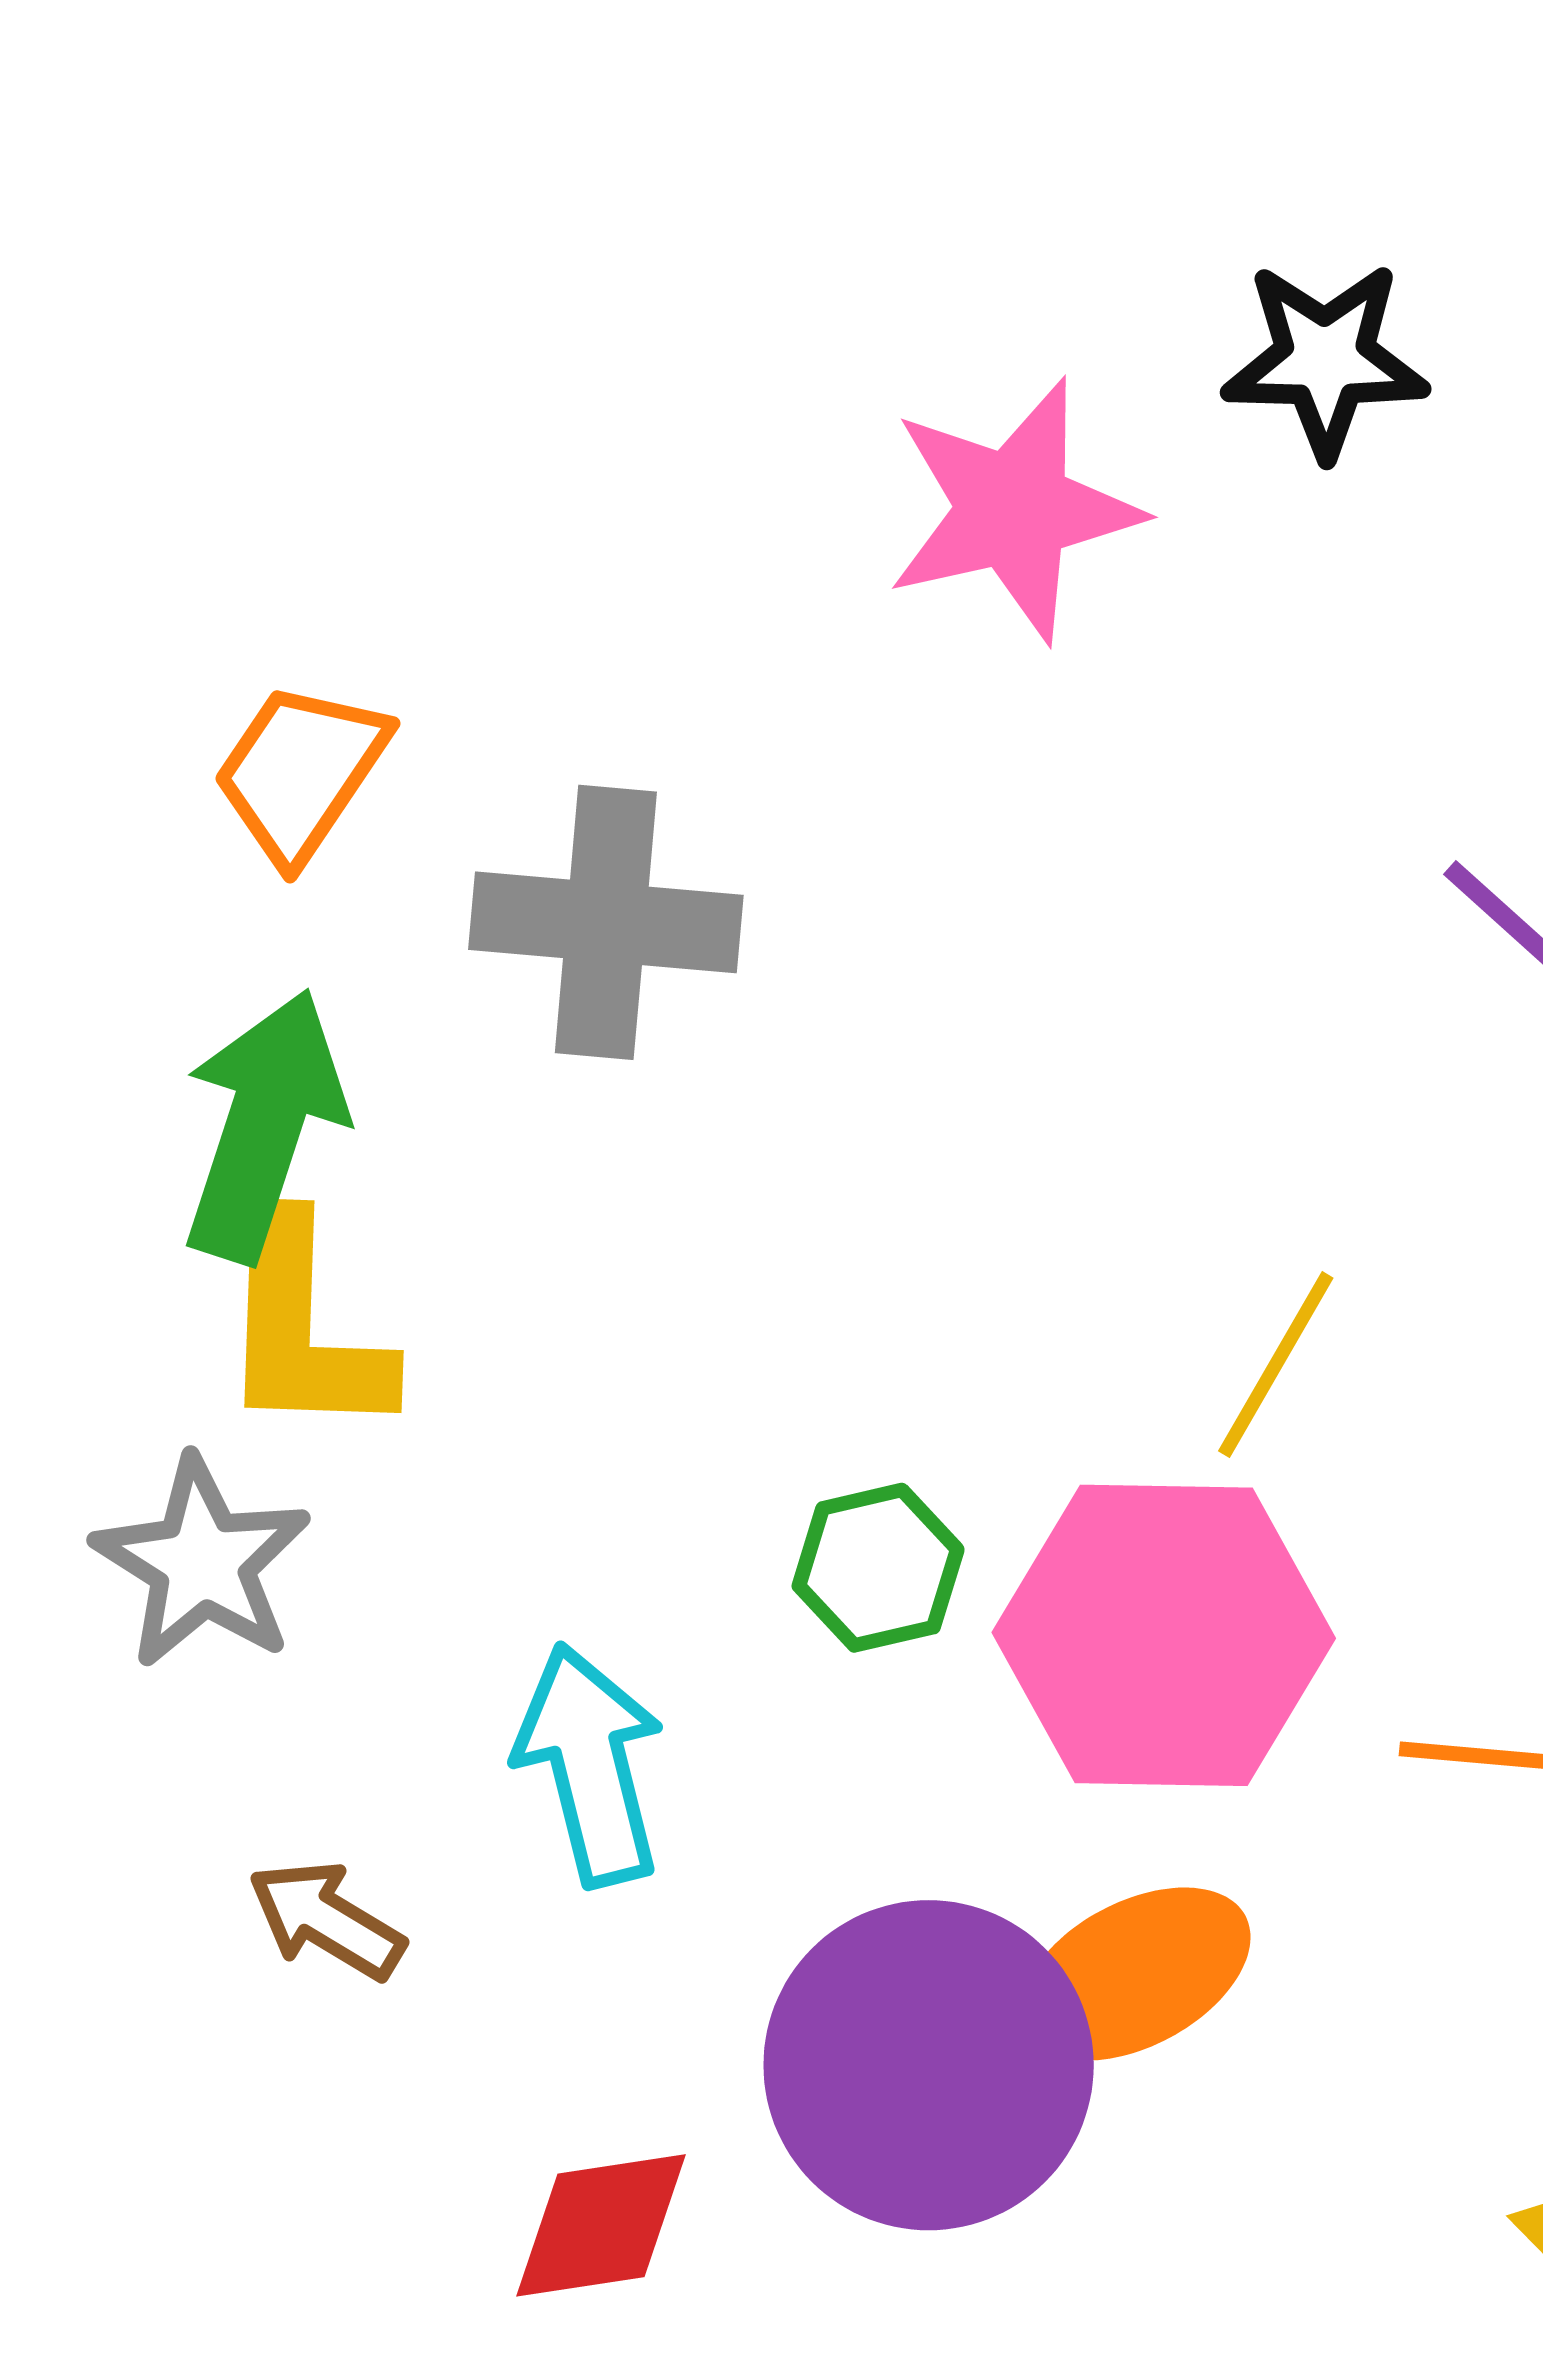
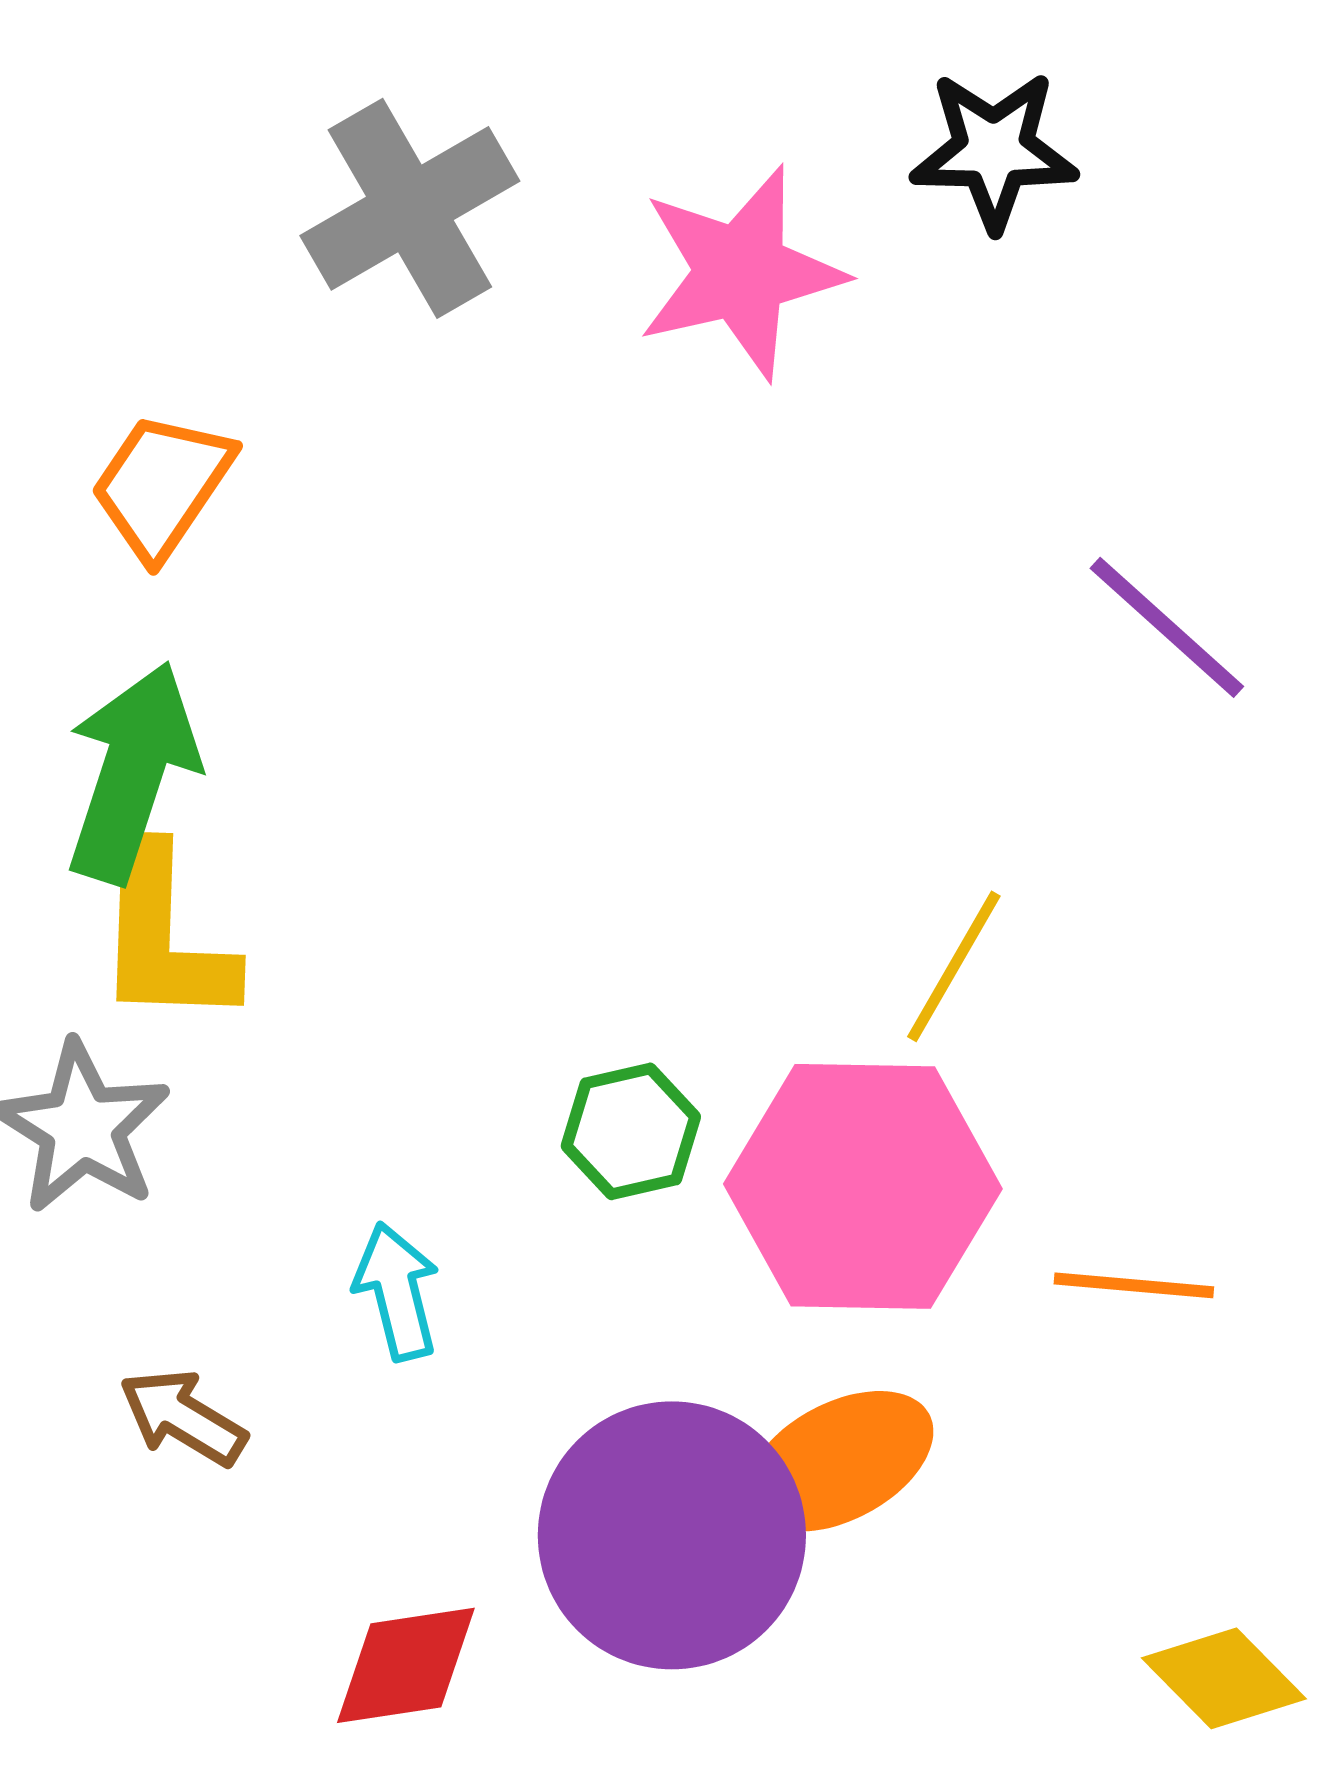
gray cross: (606, 922) -> (410, 208), moved, turned -35
cyan arrow: (590, 1765) -> (397, 1291), size x0.7

